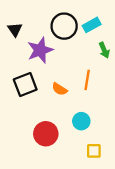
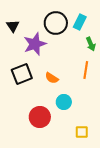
cyan rectangle: (92, 25) -> (80, 22), turned -35
orange line: (87, 80) -> (86, 70), moved
cyan circle: (81, 121) -> (64, 102), moved

